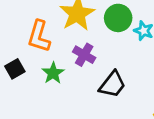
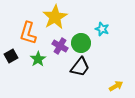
green circle: (118, 18) -> (81, 43), moved

